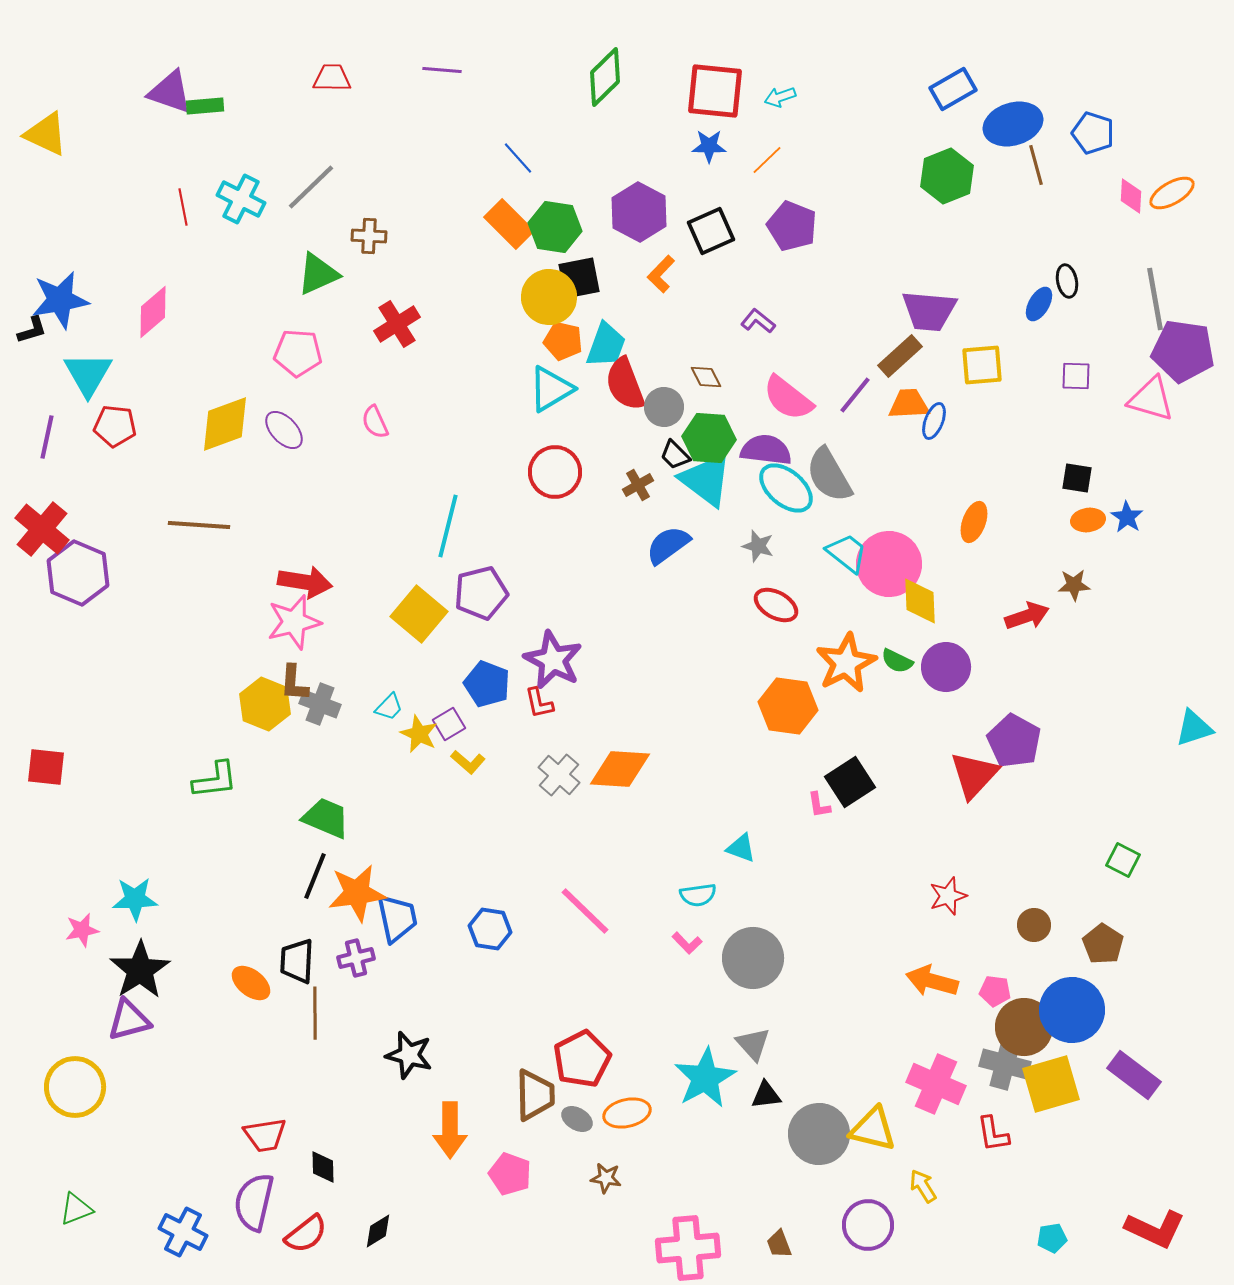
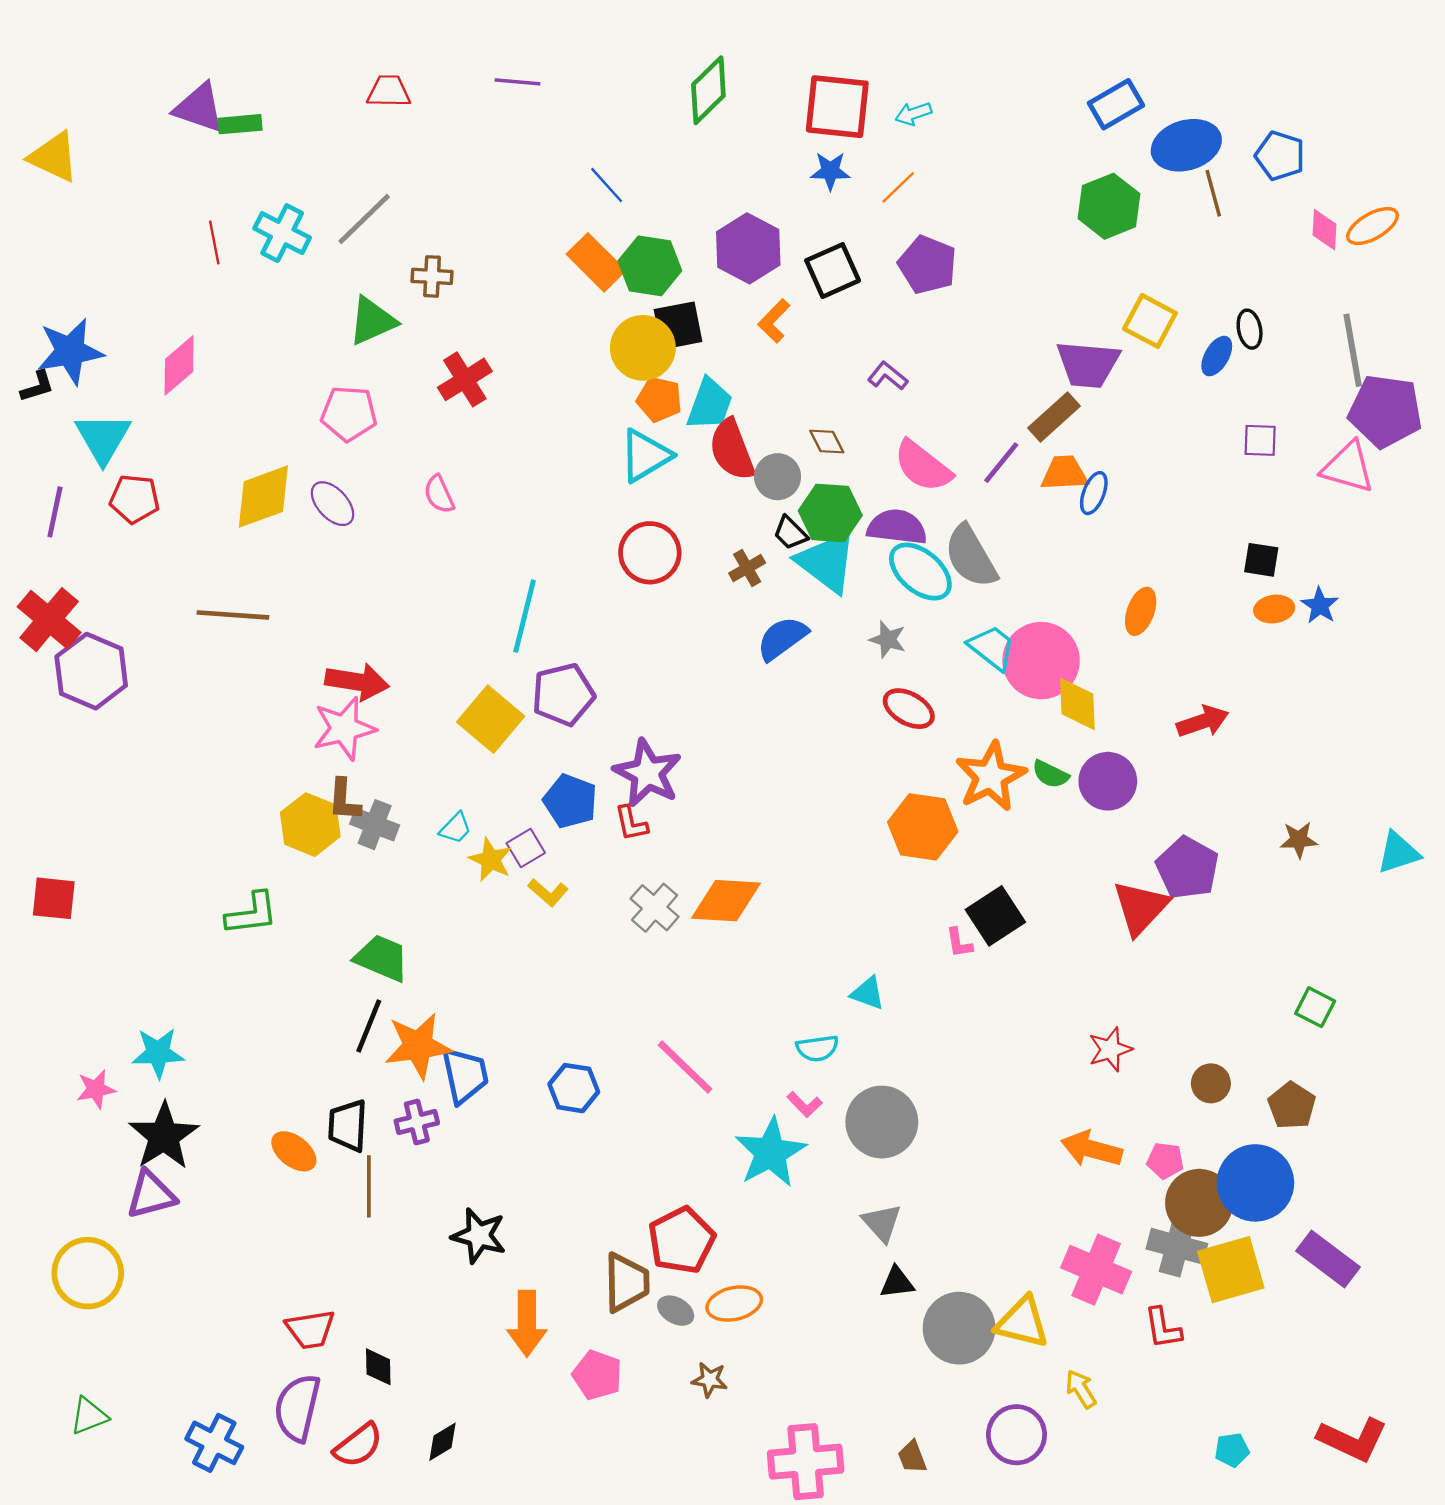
yellow square: (982, 365) -> (1150, 321), moved, turned 33
brown star: (1074, 585) -> (1299, 840), moved
cyan star: (705, 1078) -> (771, 1152), moved

